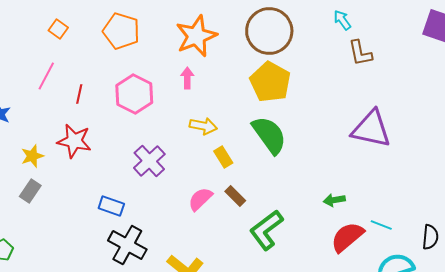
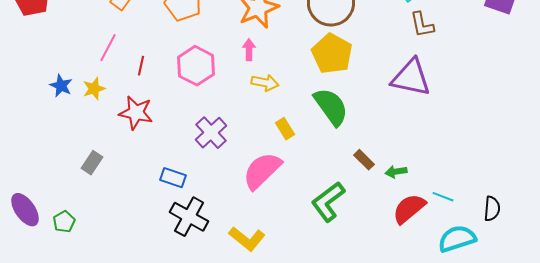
yellow arrow: (203, 126) -> (265, 83), moved
purple triangle: (371, 129) -> (411, 78), moved
yellow star: (32, 156) -> (94, 89), moved
brown rectangle: (235, 196) -> (364, 160), moved
pink semicircle: (200, 199) -> (262, 171), size x1.6

